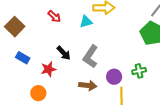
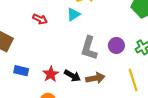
black arrow: (64, 53) -> (72, 76), moved
purple circle: (114, 77) -> (116, 45), moved

